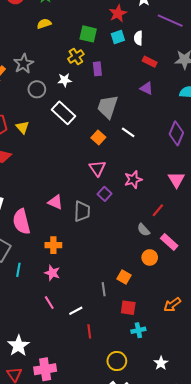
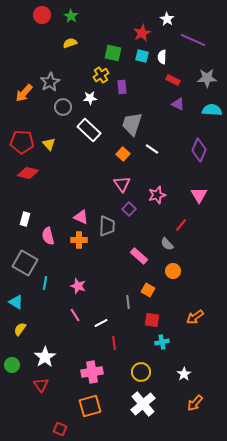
cyan square: (118, 37) -> (142, 56), turned 32
purple triangle: (147, 88) -> (178, 104), moved
pink semicircle: (22, 222) -> (48, 236), size x0.7
pink rectangle: (169, 242) -> (139, 256), moved
orange cross: (53, 245) -> (79, 240), moved
pink cross: (45, 369) -> (92, 372), moved

